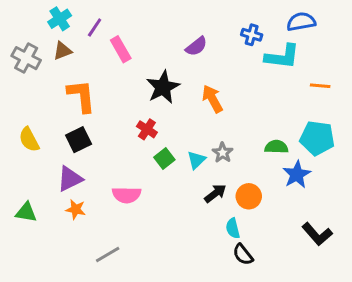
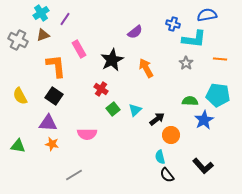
pink rectangle: (121, 49) -> (79, 49), moved
black square: (79, 140) -> (54, 96), turned -30
gray star: (223, 153) -> (186, 63), moved
purple triangle: (70, 179) -> (48, 123), turned 30
black arrow: (215, 193) -> (157, 119), moved
black L-shape: (317, 234) -> (203, 166), moved

